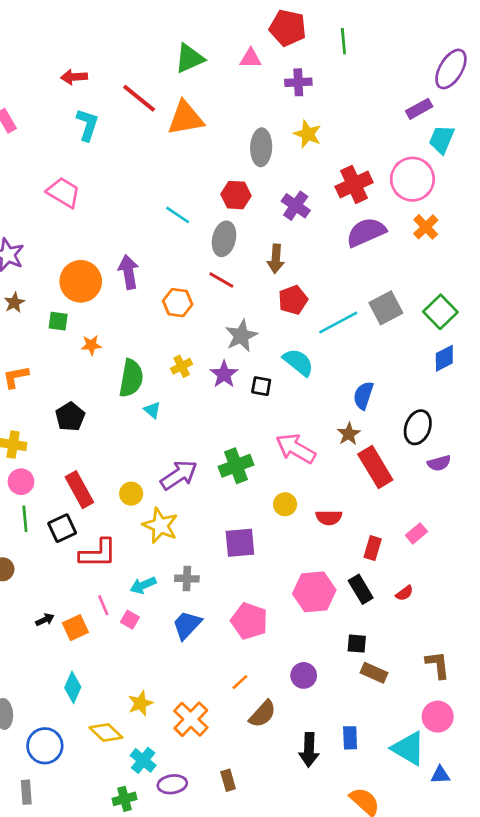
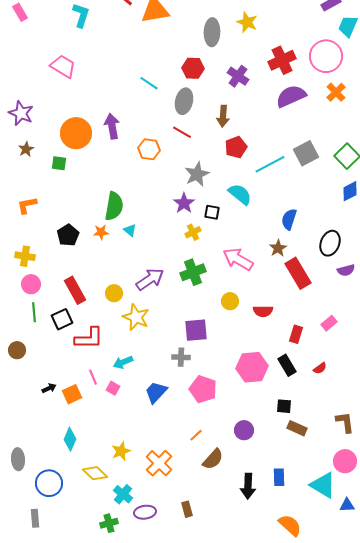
orange star: (91, 345) -> (101, 232), moved
yellow cross: (182, 366) -> (193, 232), moved
gray cross: (187, 579) -> (181, 357), moved

